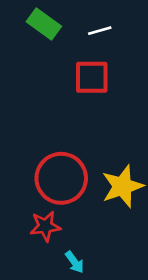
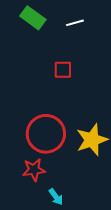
red square: (92, 77) -> (63, 70), moved, size x0.7

